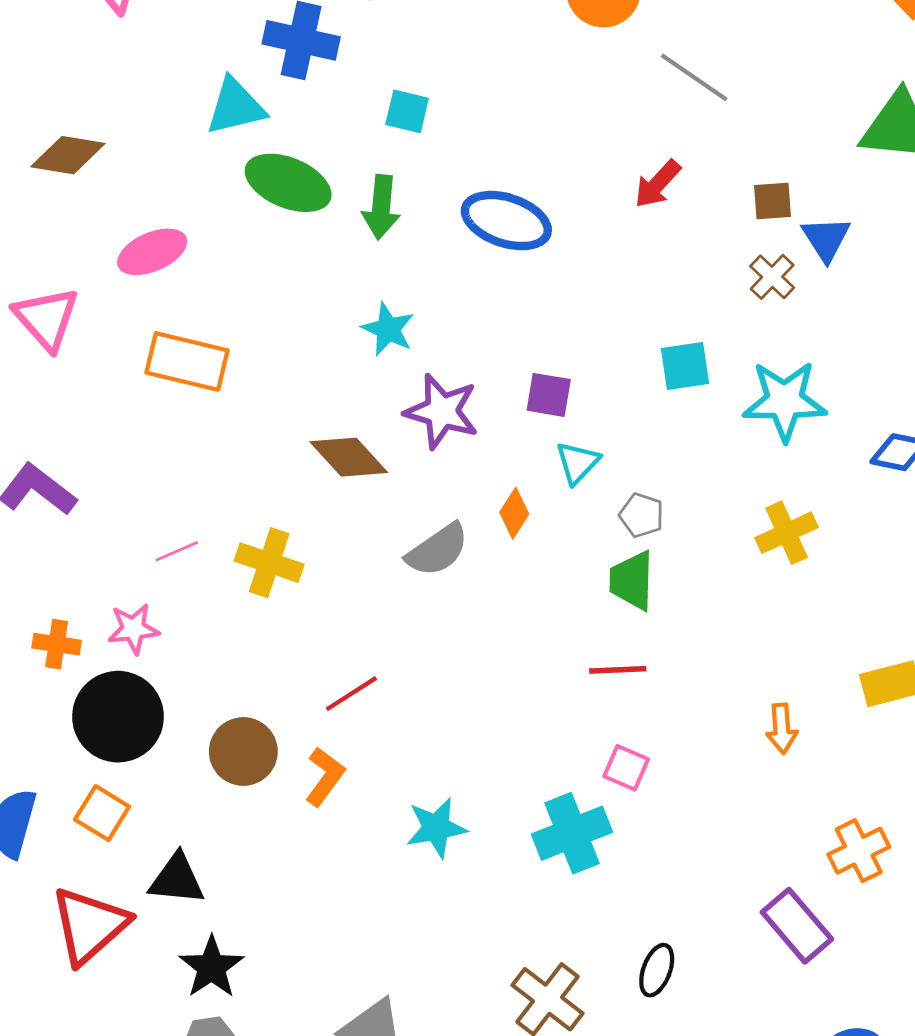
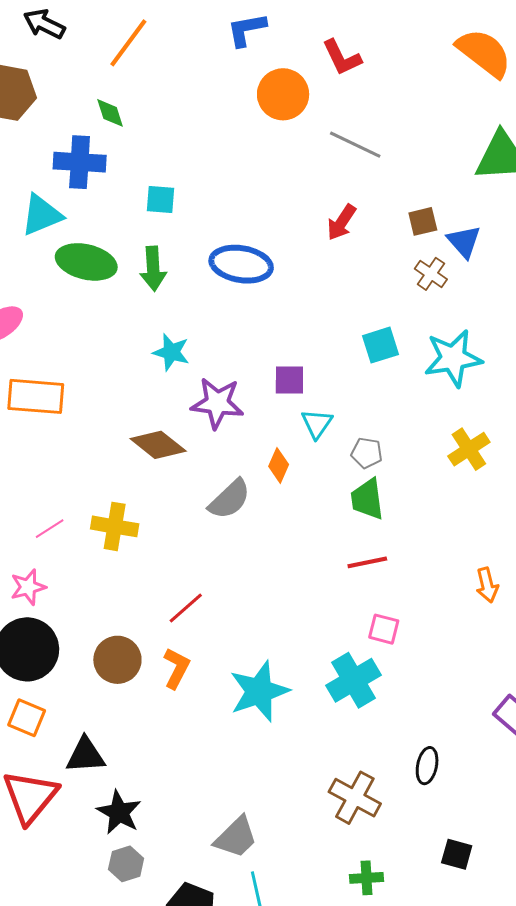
cyan star: (436, 828) -> (259, 691), size x1.4

